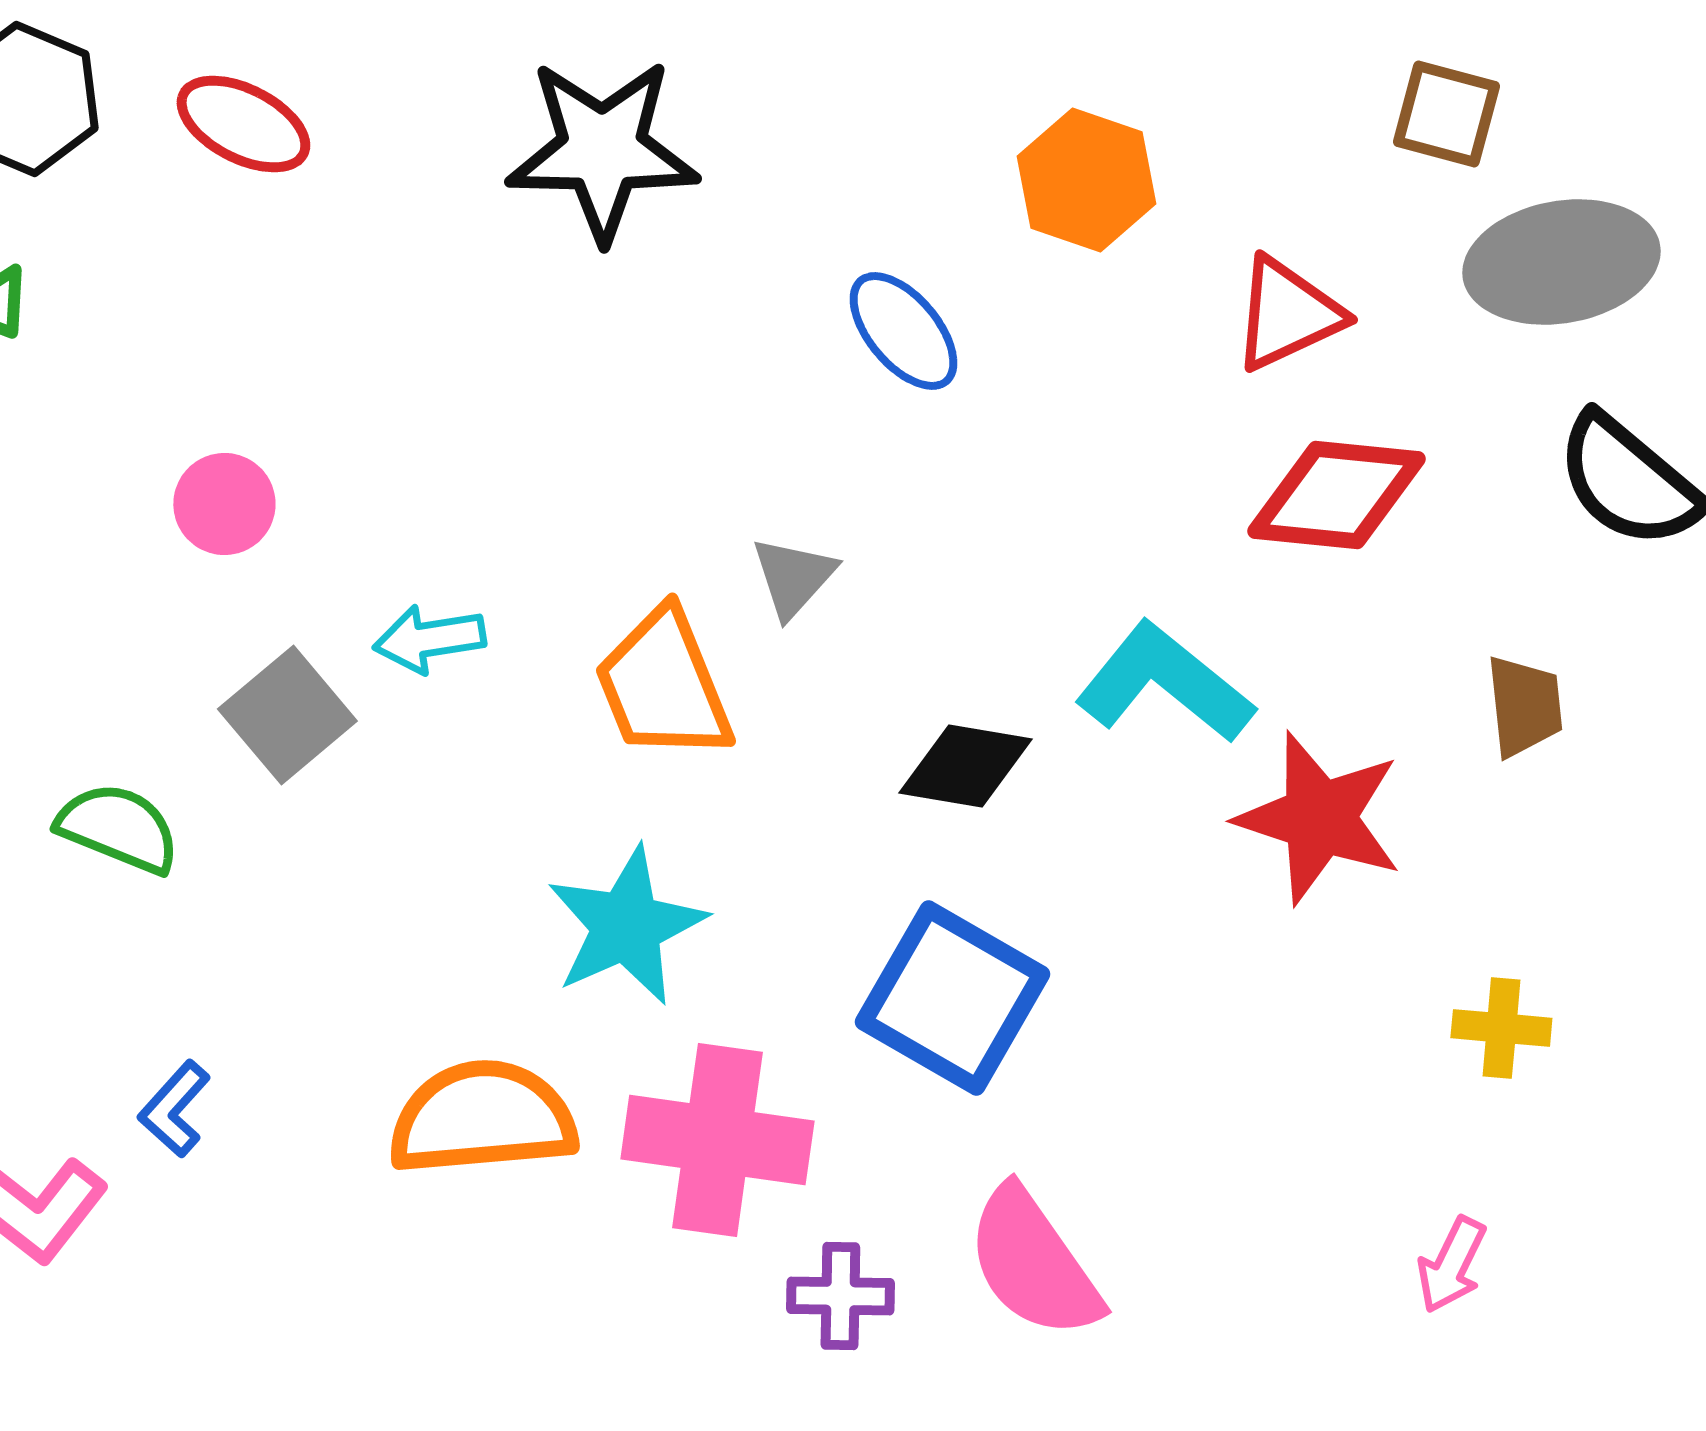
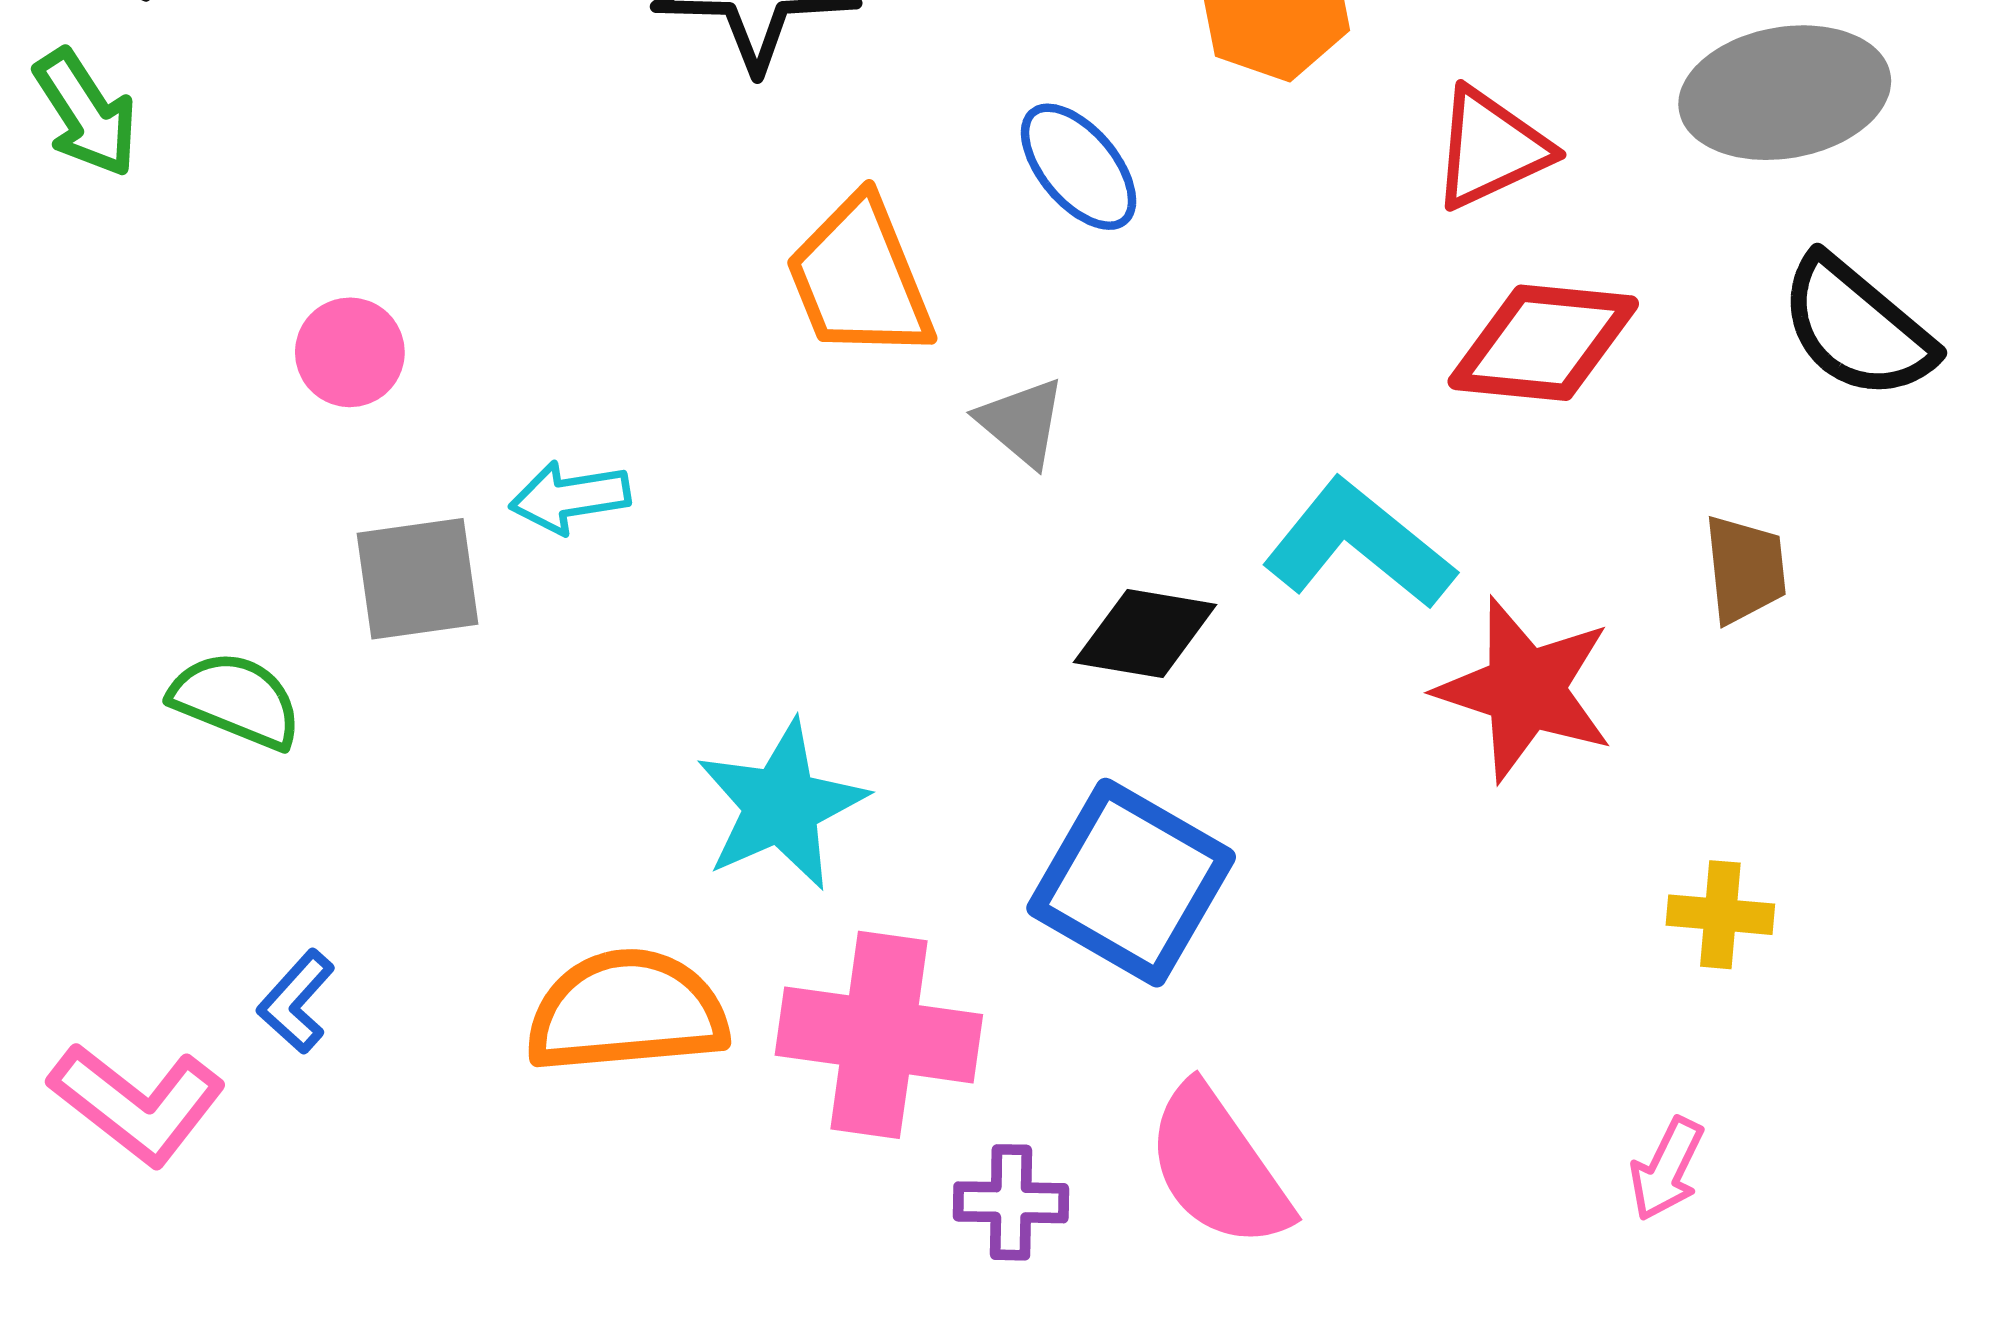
gray triangle: (793, 577) -> (1022, 422), moved, turned -32
orange trapezoid: (663, 685) -> (860, 278), moved
gray square: (287, 715) -> (417, 579), turned 32

